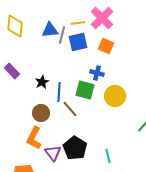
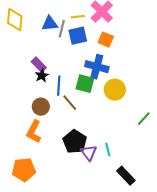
purple rectangle: (12, 71) -> (39, 65), moved
blue cross: (97, 73) -> (97, 67), size x1.6
purple triangle: (53, 153) -> (89, 153), moved

